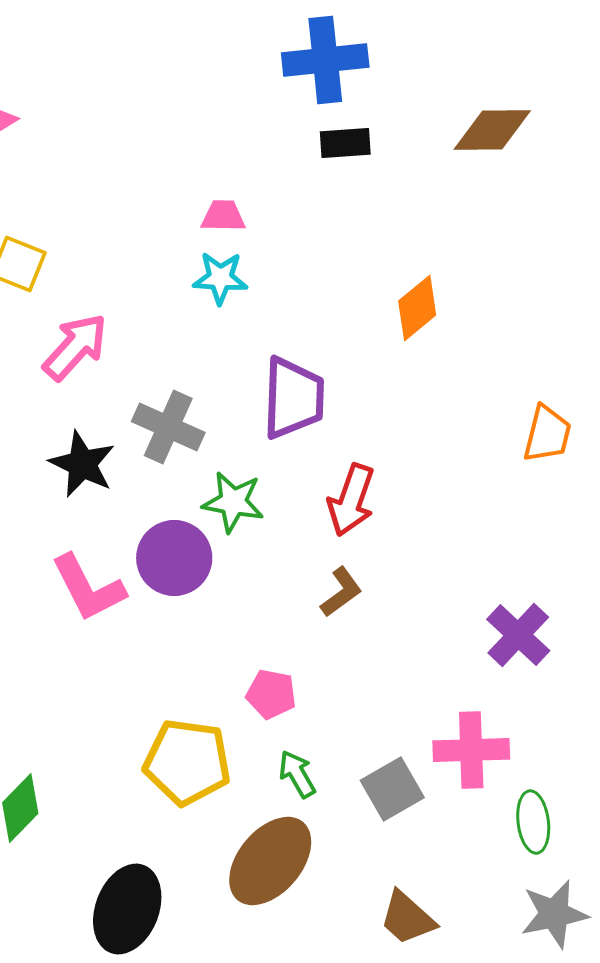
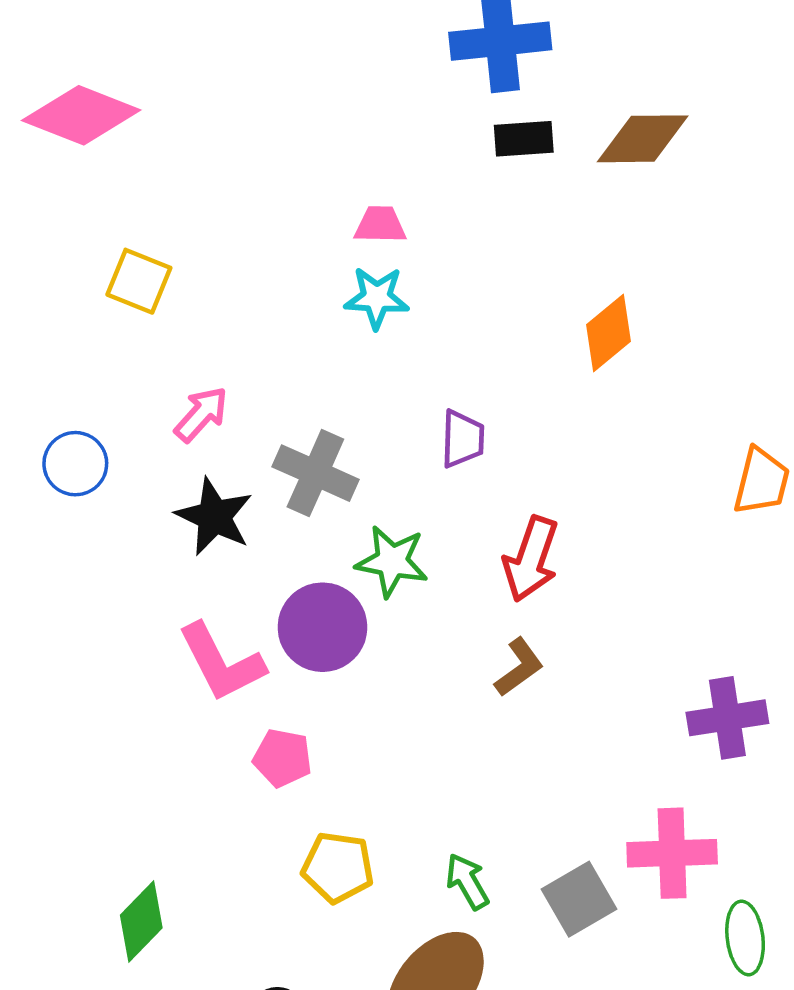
brown diamond: (492, 130) -> (643, 139), moved
pink arrow: (75, 347) -> (201, 414), moved, size x0.7
purple trapezoid: (293, 398) -> (463, 439), size x0.6
purple cross: (518, 635) -> (727, 718), turned 38
pink pentagon: (271, 694) -> (282, 758), moved
yellow pentagon: (187, 762) -> (338, 867), size x0.7

